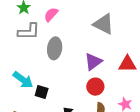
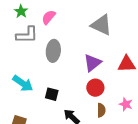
black square: (42, 92) -> (52, 94), moved

